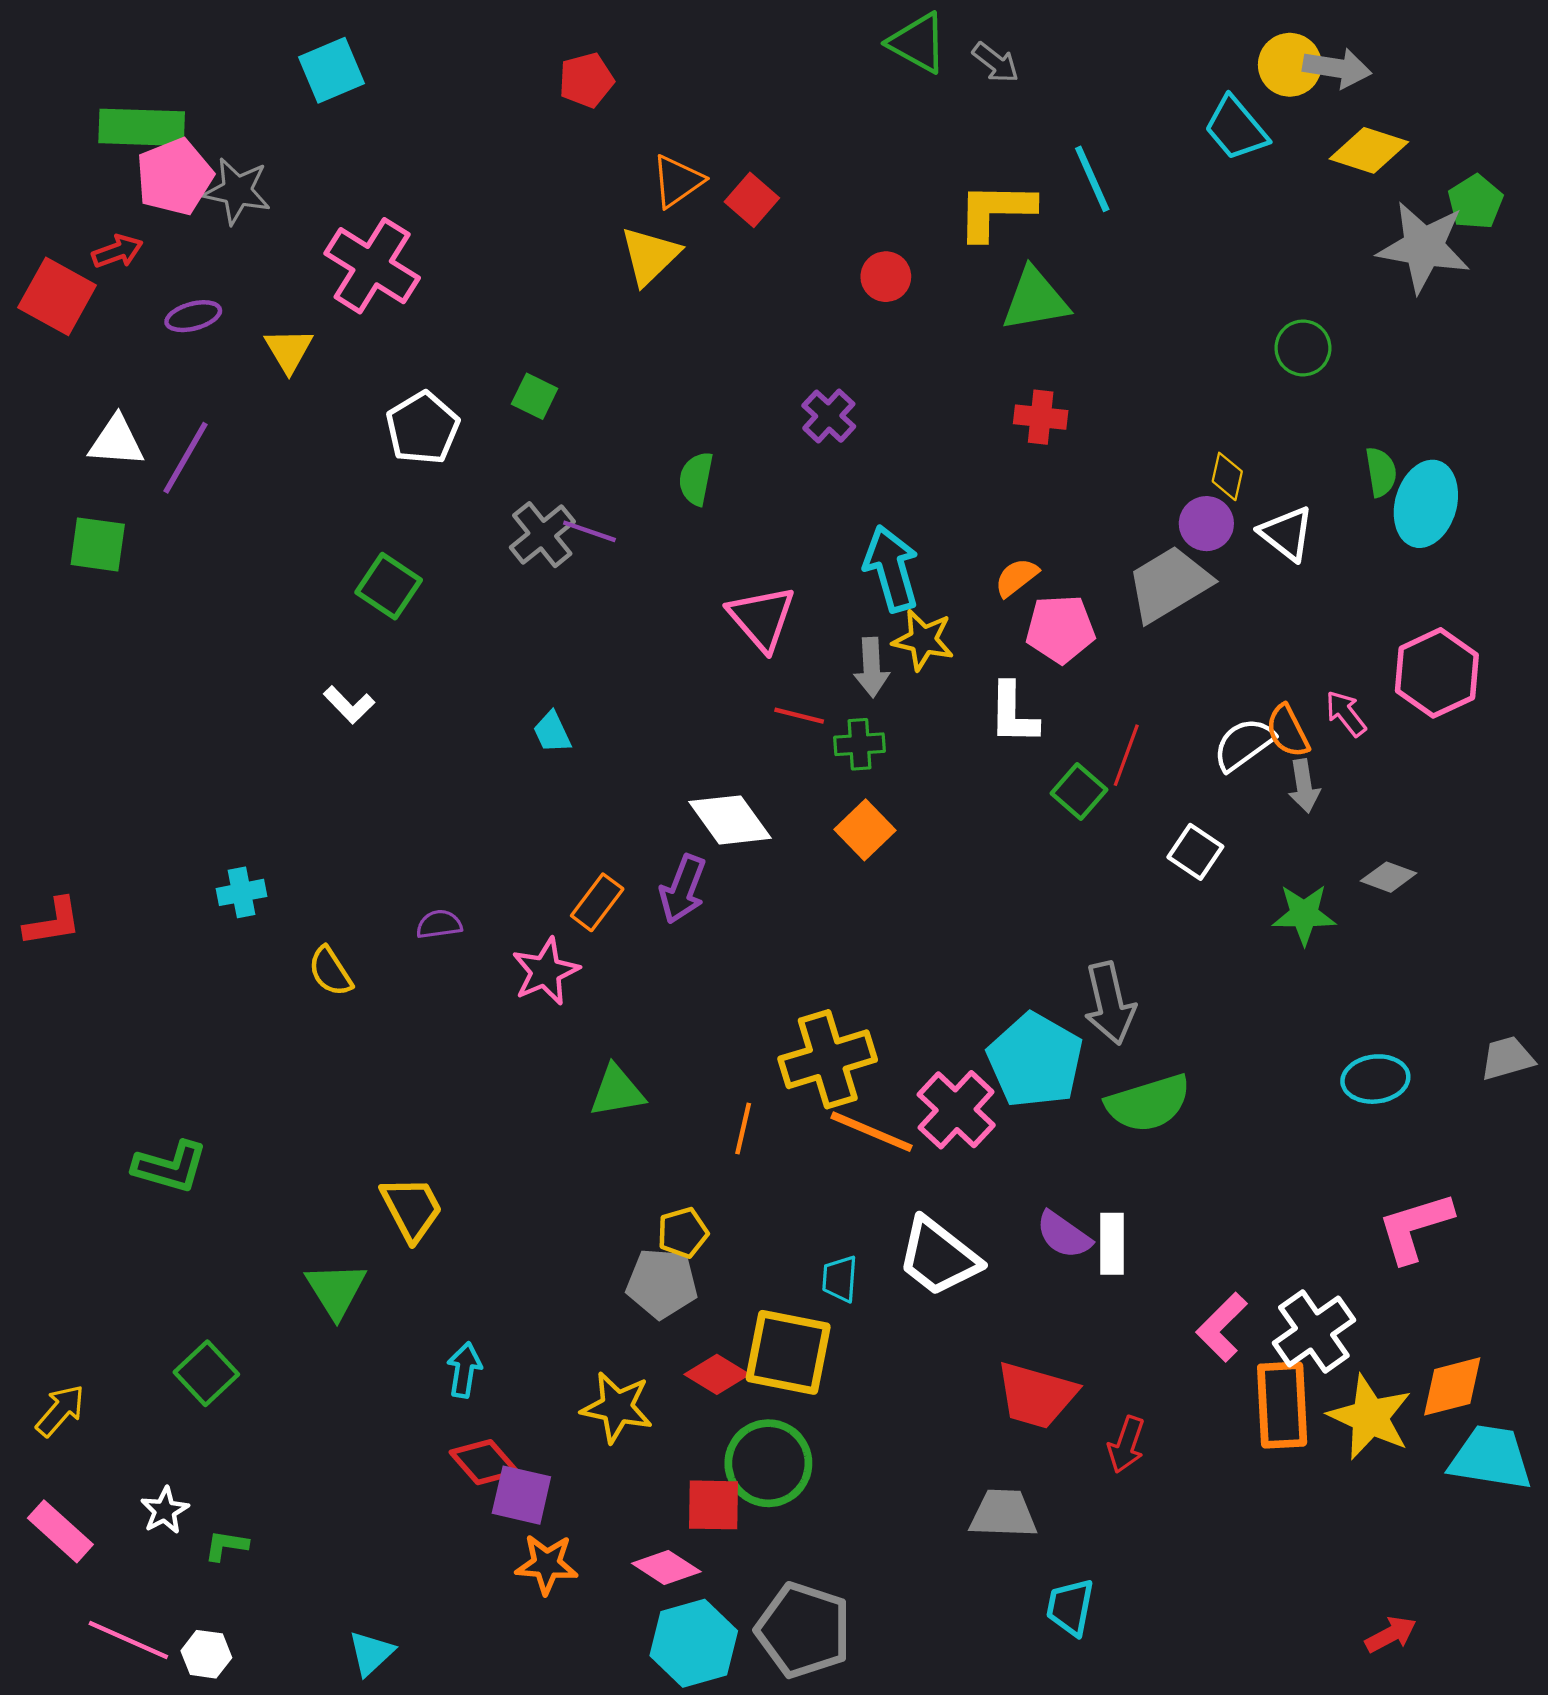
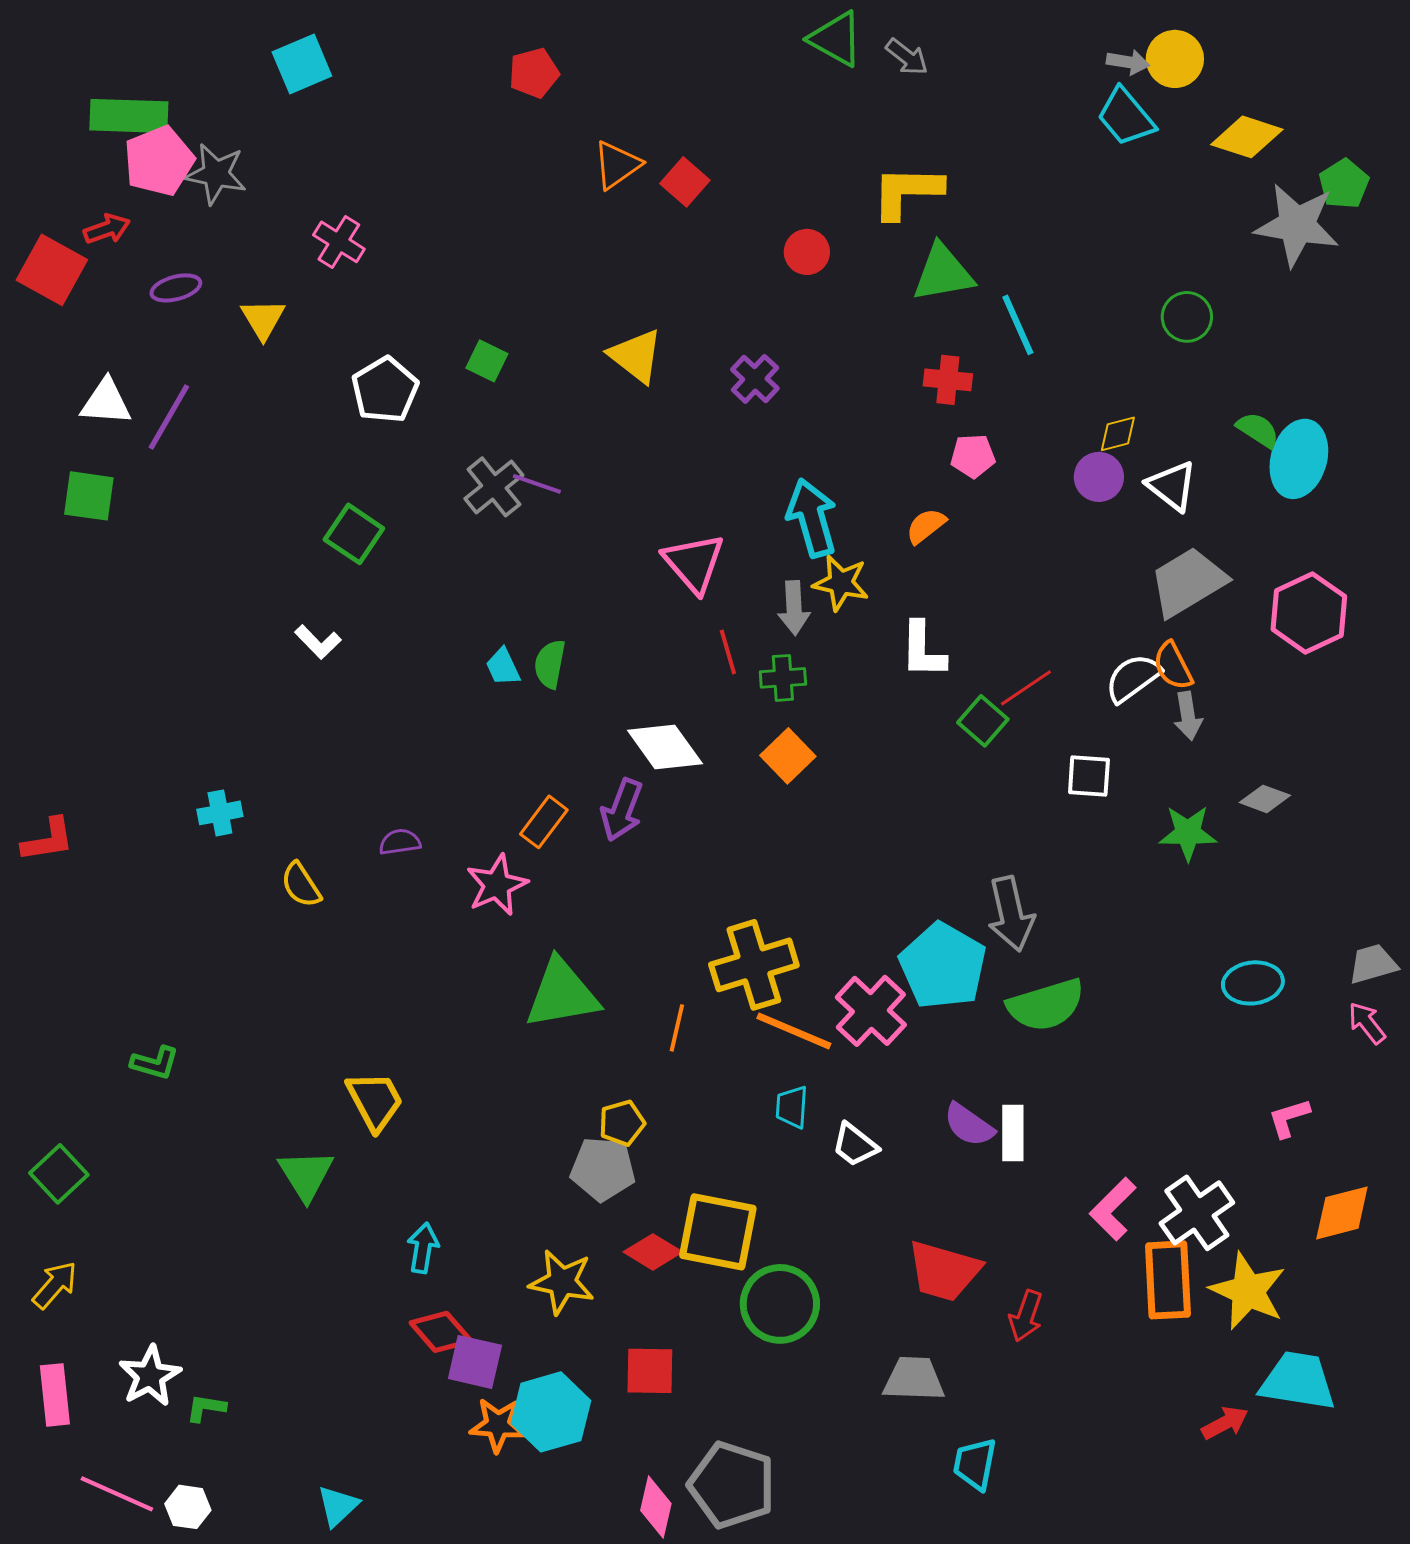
gray arrow: (1337, 68) -> (1128, 62), moved, size x0.7
cyan line: (1092, 179) -> (1018, 325), moved
yellow triangle: (650, 256) -> (636, 356), moved, turned -38
pink cross: (372, 266) -> (339, 242), size x0.6
green semicircle: (1381, 472) -> (1258, 430), turned -48
yellow diamond: (1227, 476) -> (1118, 434), turned 63
green semicircle: (696, 479) -> (550, 664), moved
gray trapezoid: (1169, 584) -> (1188, 582), moved
pink pentagon: (1060, 629) -> (973, 456), moved, size x0.7
pink arrow: (1346, 714) -> (1367, 1023), moved
red line: (799, 716) -> (728, 652), turned 60
red line: (1126, 755) -> (1026, 688), turned 36
white square: (1195, 852) -> (1089, 776), turned -30
green triangle: (617, 1091) -> (562, 994), size x1.5
green L-shape: (170, 1167) -> (155, 1063), size x0.7
pink L-shape: (1415, 1227) -> (1289, 1118), size x0.6
white trapezoid: (939, 1257) -> (855, 1145), size x0.6
cyan trapezoid: (840, 1279) -> (792, 1107), moved
green square: (206, 1373) -> (59, 1174), moved
orange diamond: (1452, 1386) -> (1342, 1213), moved
cyan trapezoid: (1491, 1458) -> (1298, 1381), moved
green circle: (768, 1463) -> (780, 1304), moved
white star: (165, 1510) -> (150, 1376), size x1.4
pink rectangle: (60, 1531) -> (55, 1395), turned 42
pink diamond: (666, 1568) -> (656, 1507), moved, turned 70
red arrow: (1391, 1634) -> (1225, 1423), moved
cyan hexagon: (694, 1643) -> (551, 1412), moved

